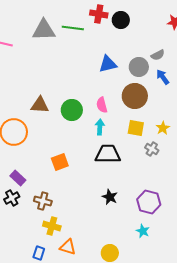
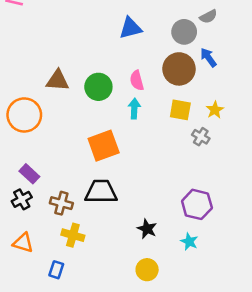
blue triangle: (108, 64) -> (130, 28), moved
blue arrow: (163, 77) -> (208, 57), moved
black trapezoid: (108, 154) -> (101, 192), moved
orange square: (60, 162) -> (104, 146), moved, size x1.4
black star: (110, 197) -> (147, 229), moved
orange triangle: (68, 247) -> (23, 243), moved

